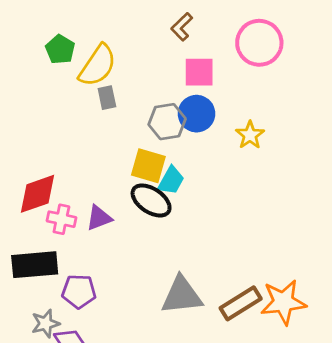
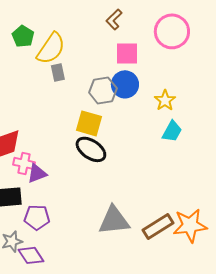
cyan trapezoid: (171, 180) -> (172, 131), moved
purple triangle: (99, 218) -> (37, 173), moved

